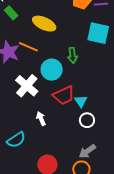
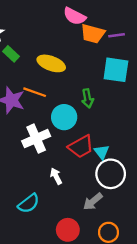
white cross: (27, 86) -> (36, 139), turned 30
white circle: (87, 120) -> (111, 174), size x1.6
gray arrow: (87, 151) -> (93, 202), moved

